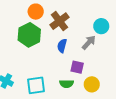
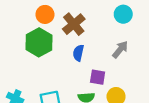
cyan circle: (101, 26) -> (123, 14), moved
gray arrow: (89, 43) -> (120, 49), moved

